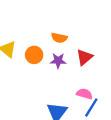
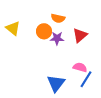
orange circle: (34, 55) -> (44, 31), moved

